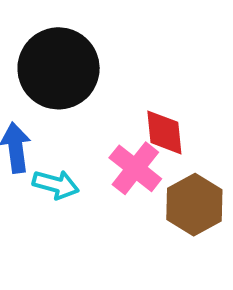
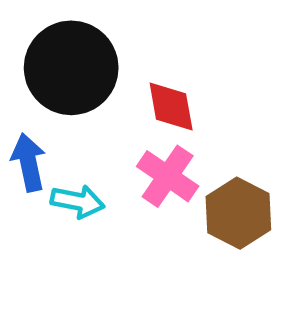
red diamond: (164, 132) -> (171, 106), moved

